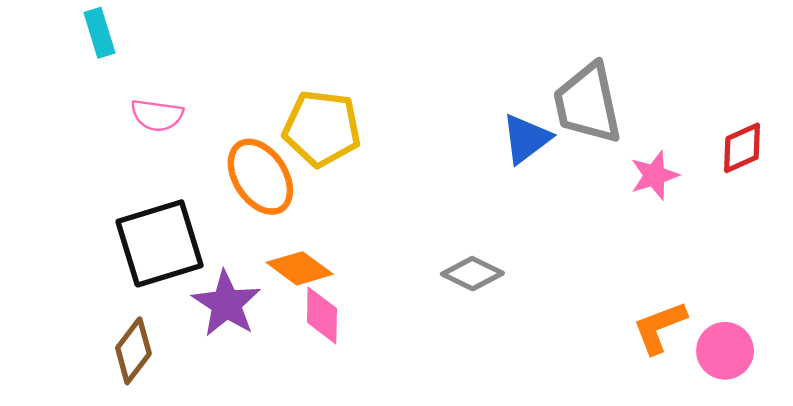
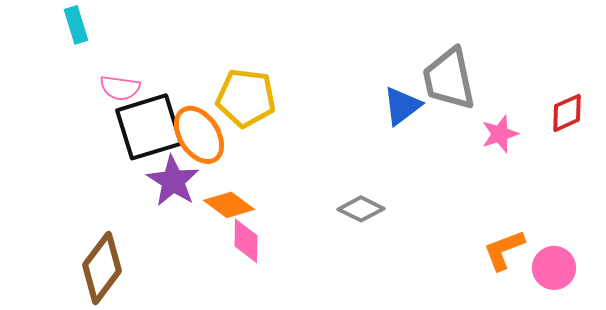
black square: (160, 243) -> (149, 127), moved
purple star: (226, 304) -> (173, 181), moved
brown diamond: (133, 351) -> (102, 268), size x1.4

